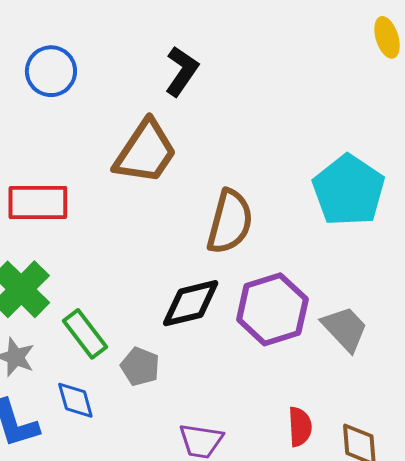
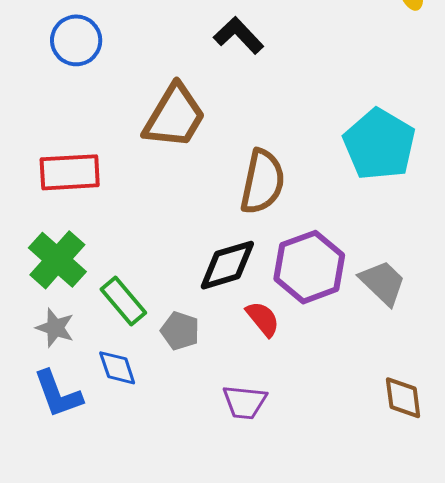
black L-shape: (182, 71) -> (239, 35), moved, turned -75
red semicircle: (300, 427) -> (263, 319), moved, turned -33

